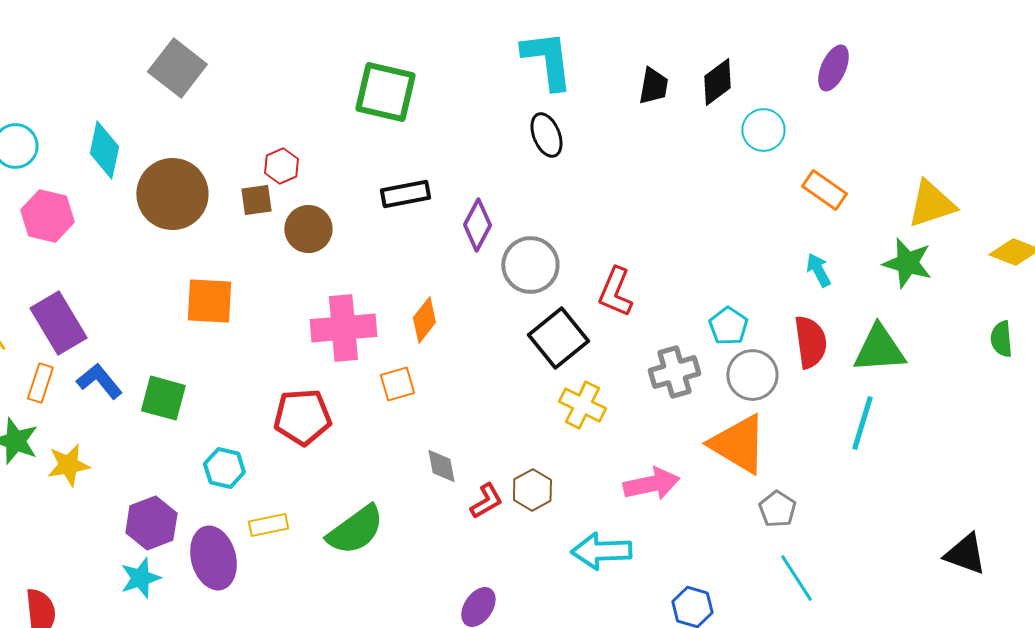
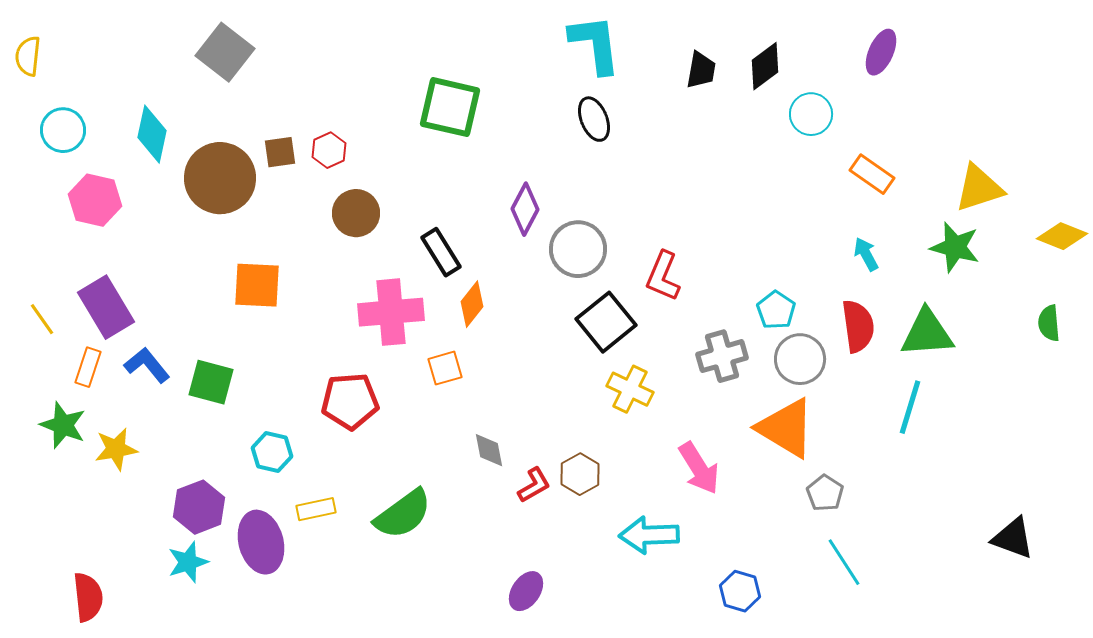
green square: (385, 92) -> (450, 107), moved
black rectangle: (405, 194) -> (441, 252), moved, turned 69
brown square: (256, 200) -> (280, 152), moved
pink arrow: (651, 484) -> (699, 468), turned 70

